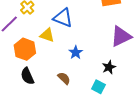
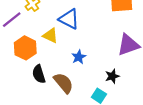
black semicircle: (27, 76) -> (39, 74), moved
brown semicircle: (64, 78) -> (64, 83), size x1.5

